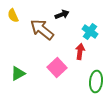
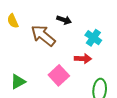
black arrow: (62, 14) -> (64, 20), turned 40
red arrow: (80, 52) -> (83, 59), turned 84

